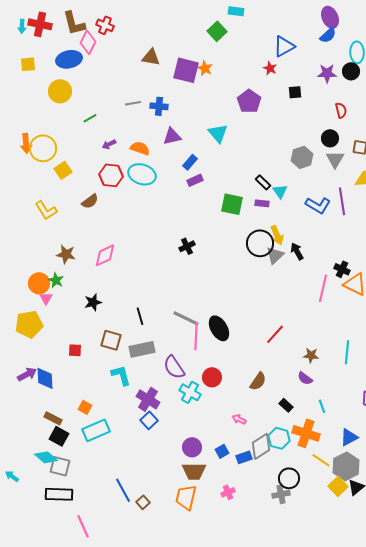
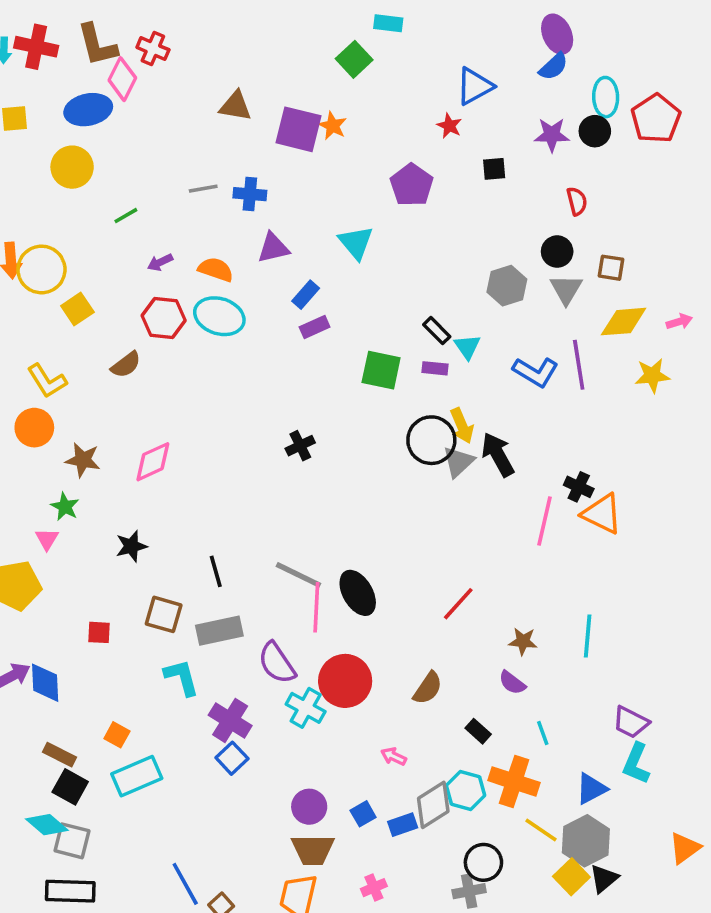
black arrow: (297, 251) -> (498, 455), size x1.4
orange circle: (39, 283) -> (34, 428), moved
red circle: (212, 377) -> (345, 681), size x1.5

